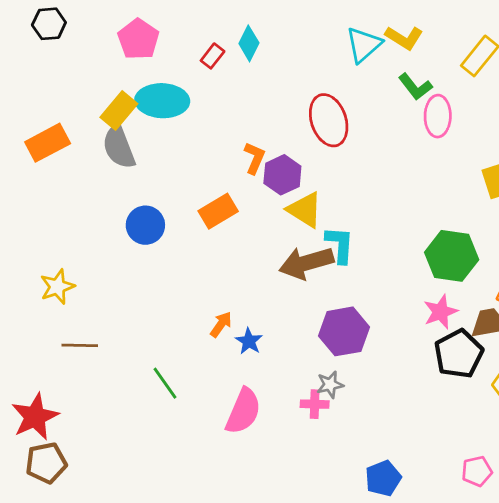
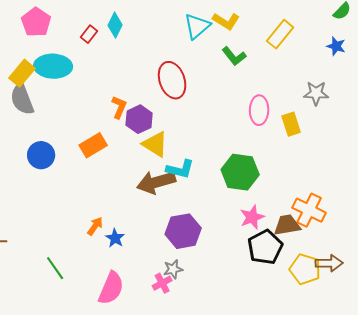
pink ellipse: (438, 116) -> (259, 110), moved
cyan L-shape: (340, 245) -> (180, 169), turned 100
green hexagon: (452, 256) -> (240, 172), moved
pink cross: (315, 404) -> (162, 283), turned -30

